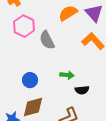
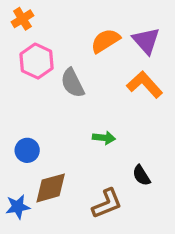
blue circle: (30, 80) -> (27, 150), moved
black semicircle: (82, 90) -> (141, 175), moved, turned 64

